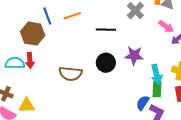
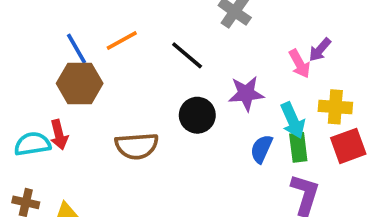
pink arrow: (166, 26) -> (300, 64), moved, turned 35
black line: (106, 30) -> (187, 55), turned 48
brown hexagon: (33, 34) -> (80, 83), moved
blue semicircle: (143, 103) -> (261, 149), moved

